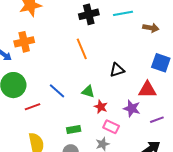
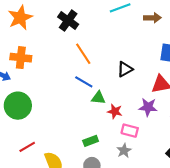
black cross: (89, 14) -> (68, 21), moved, turned -30
orange cross: (24, 42) -> (21, 58), turned 30
blue line: (57, 91) -> (84, 82), moved
red line: (33, 107) -> (27, 147), moved

